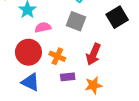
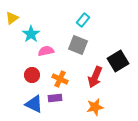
black square: (117, 17) -> (118, 61), moved
red circle: (28, 52) -> (32, 75), size x0.6
purple rectangle: (68, 77) -> (55, 98), moved

